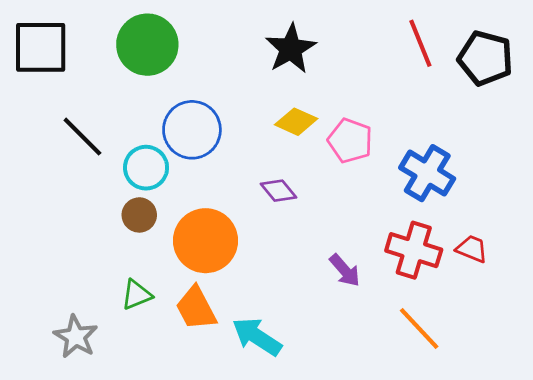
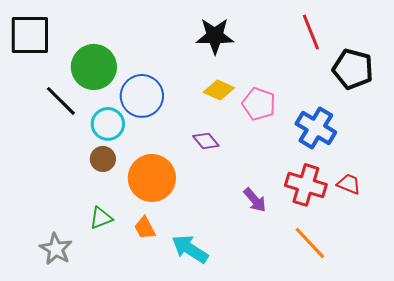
green circle: (147, 45) -> (94, 67), moved
black star: (291, 49) -> (215, 36), turned 30
black pentagon: (485, 58) -> (353, 69), moved
orange trapezoid: (196, 308) -> (145, 228), size x0.7

